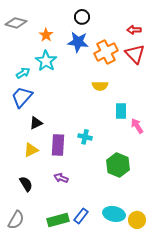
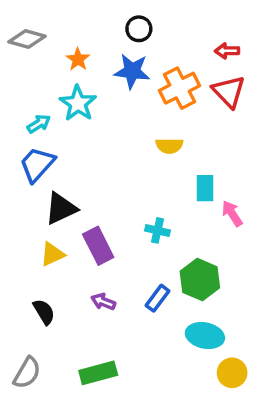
black triangle: (36, 123) -> (61, 208), size x1.5
cyan cross: (85, 137) -> (158, 230), moved
purple rectangle: (58, 145) -> (98, 246), turned -30
cyan ellipse: (114, 214) -> (205, 336), moved
blue rectangle: (81, 216) -> (158, 298), moved

